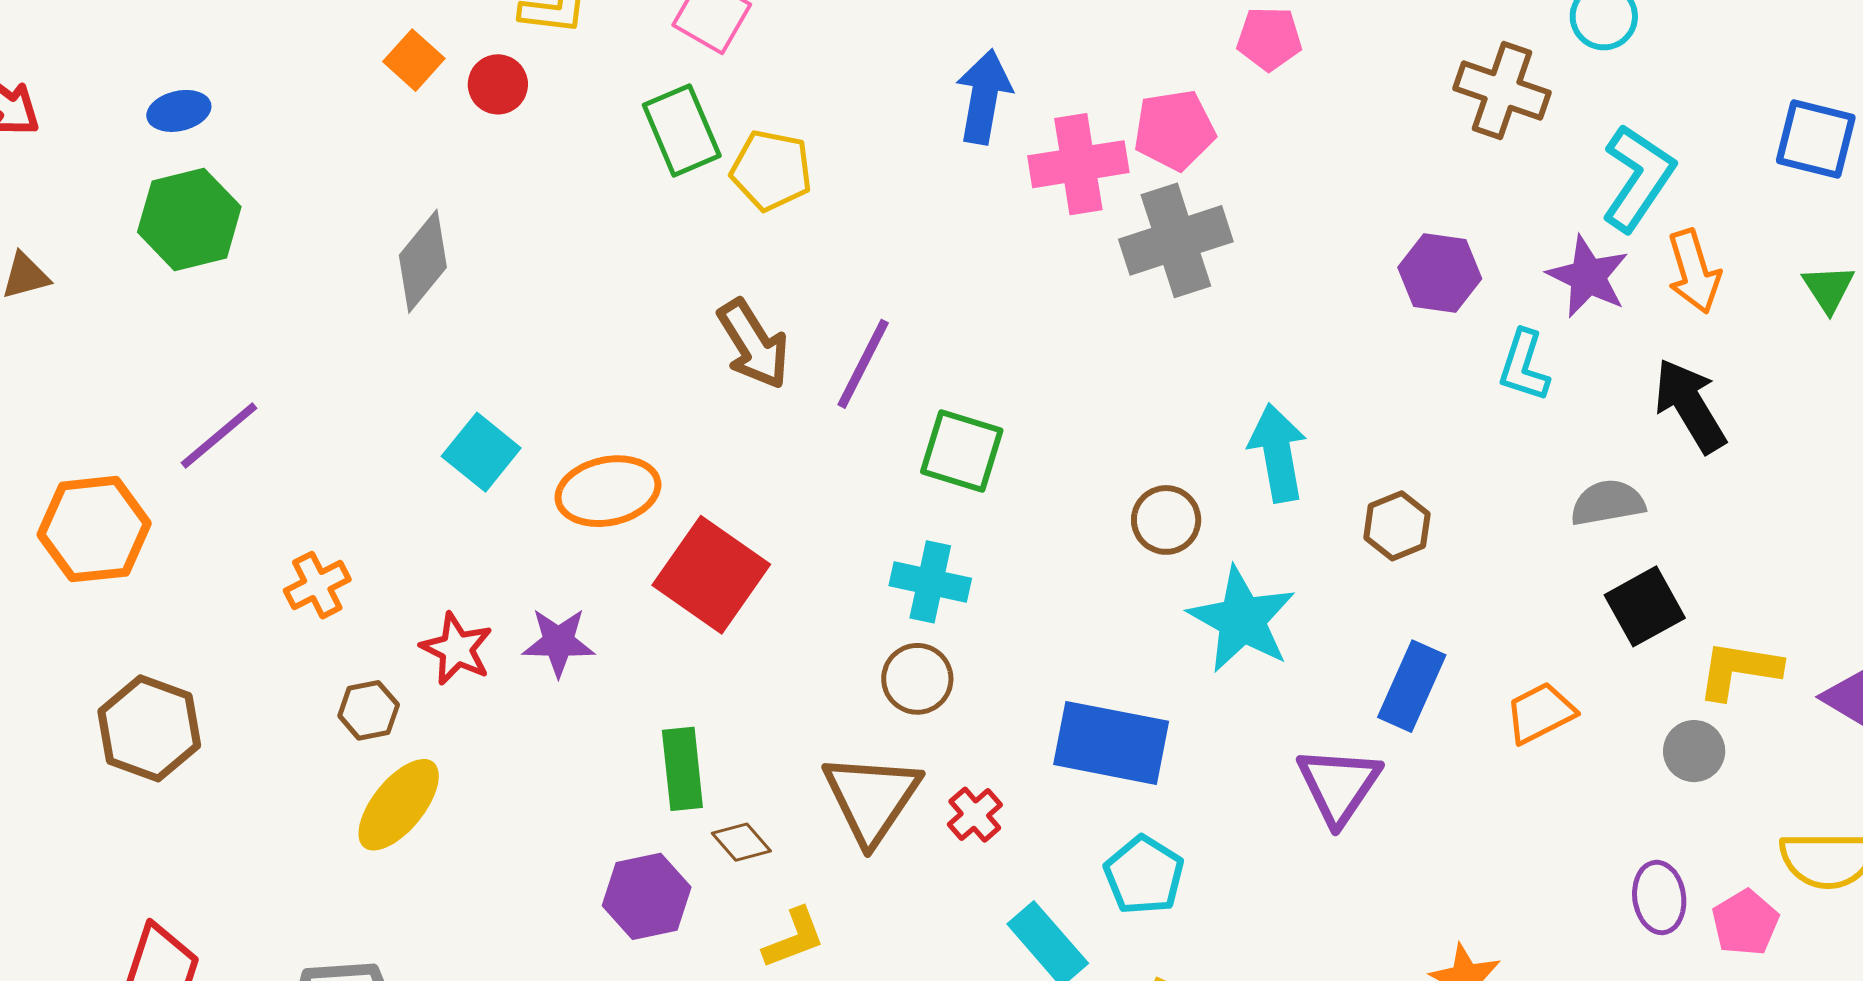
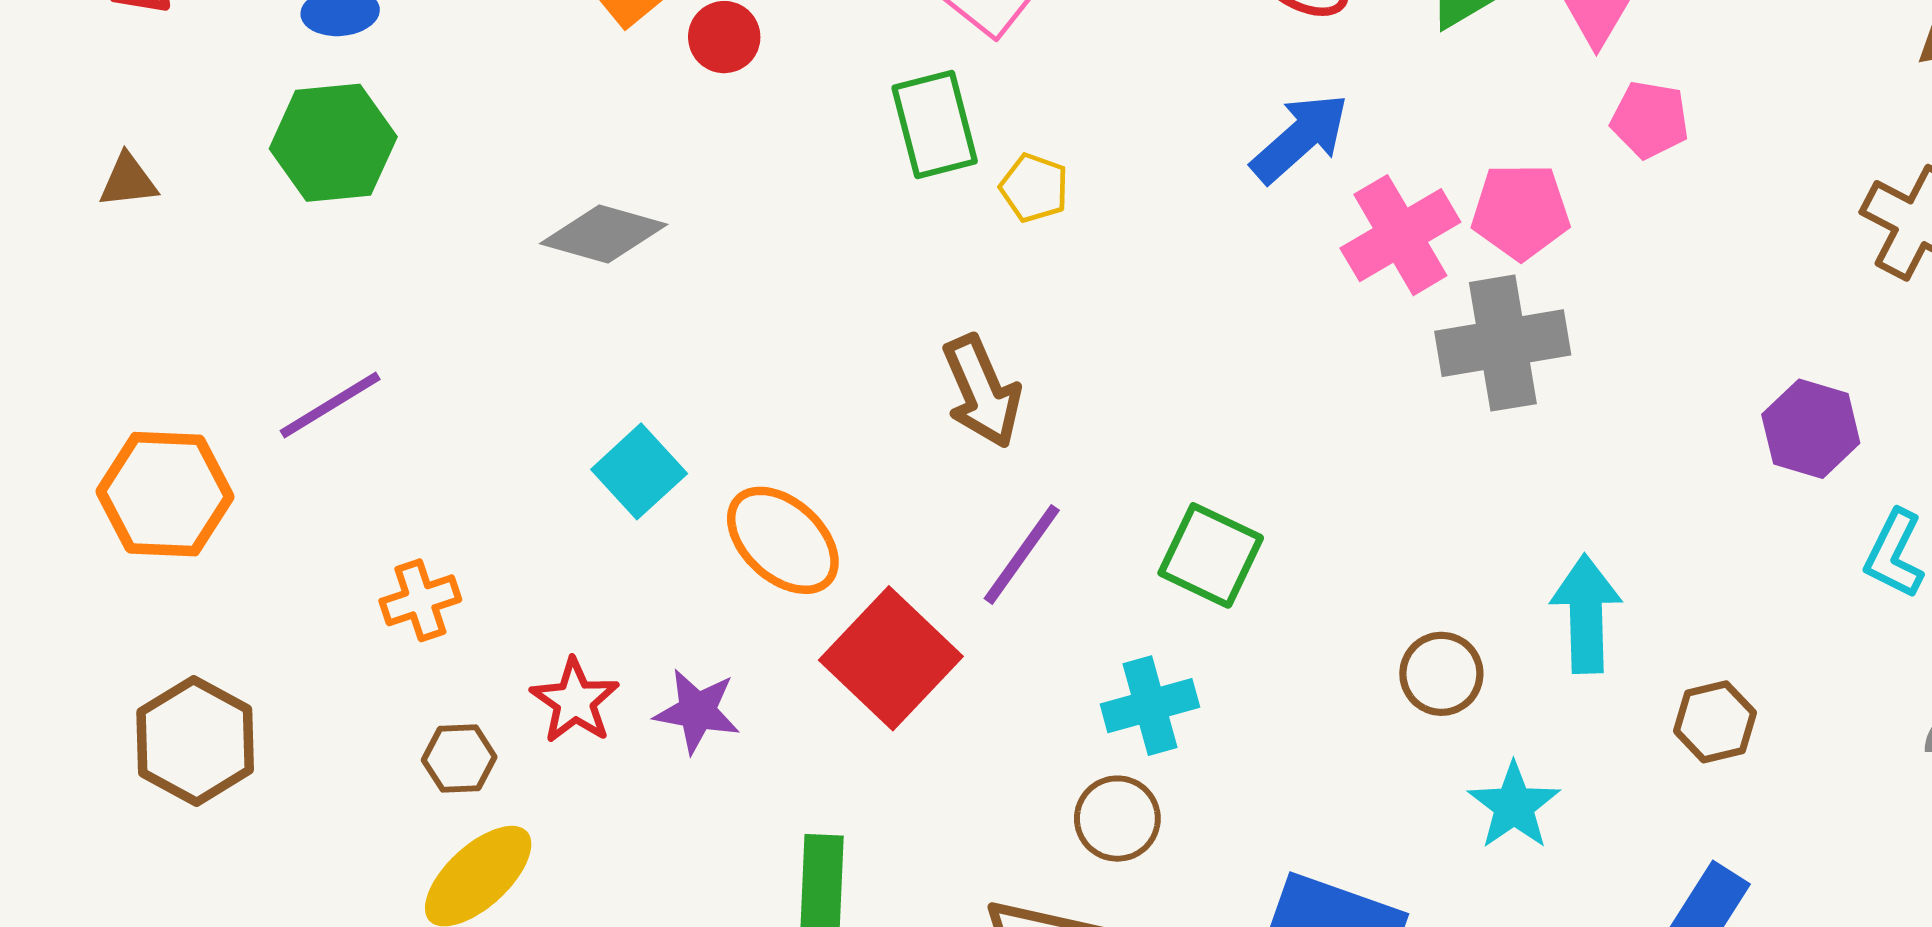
blue arrow: (984, 97) -> (1300, 138), turned 30
pink cross: (1078, 164) -> (1400, 235), turned -30
yellow pentagon: (771, 170) -> (1034, 188), size x0.7
gray diamond: (423, 261) -> (604, 234), turned 58
purple line: (863, 364) -> (1022, 554), moved
orange ellipse: (608, 491) -> (783, 540), turned 46
cyan cross: (930, 582) -> (1150, 706), turned -36
cyan star: (1242, 620) -> (1514, 806), size x0.7

